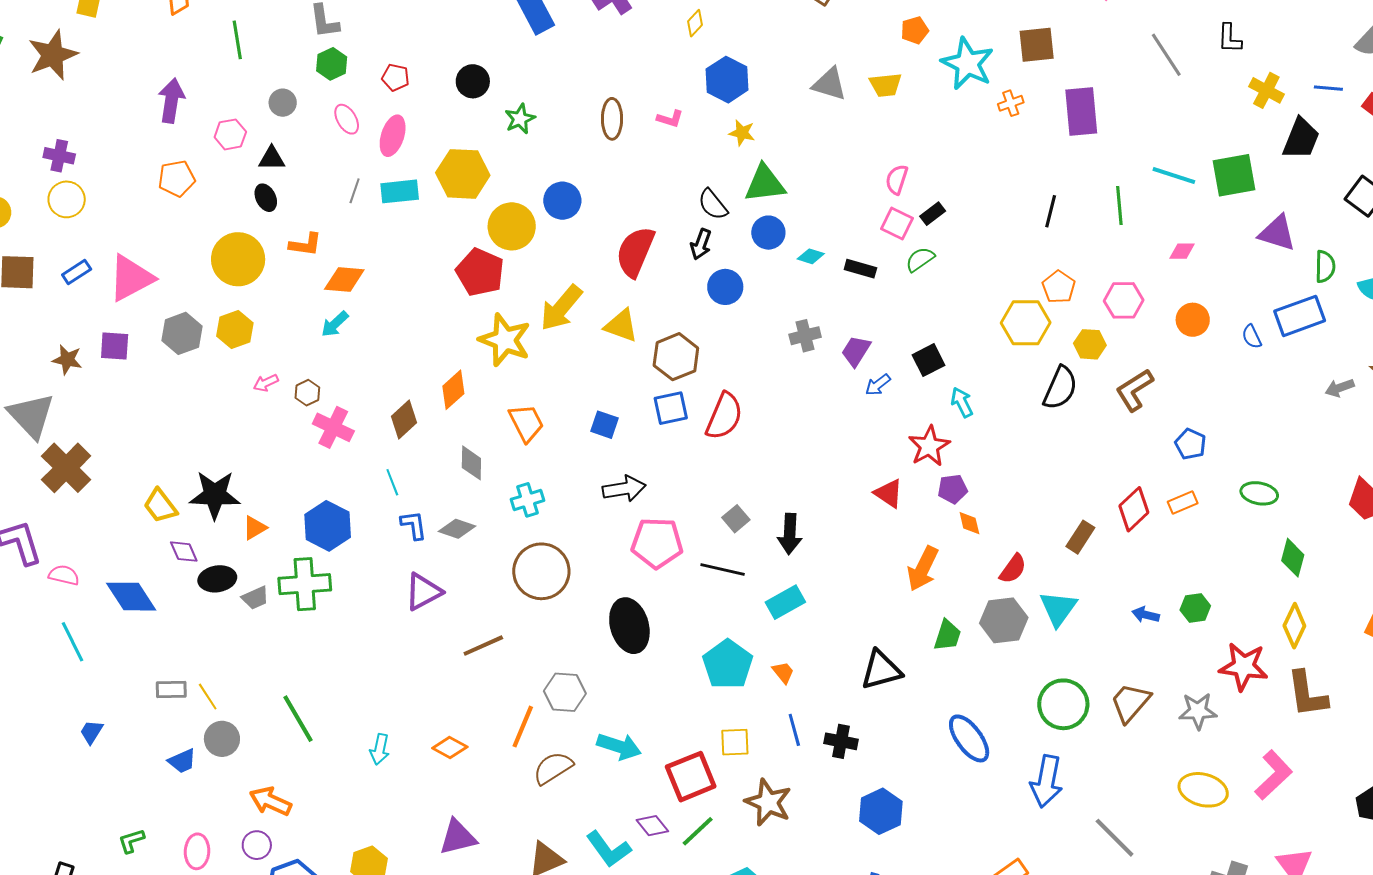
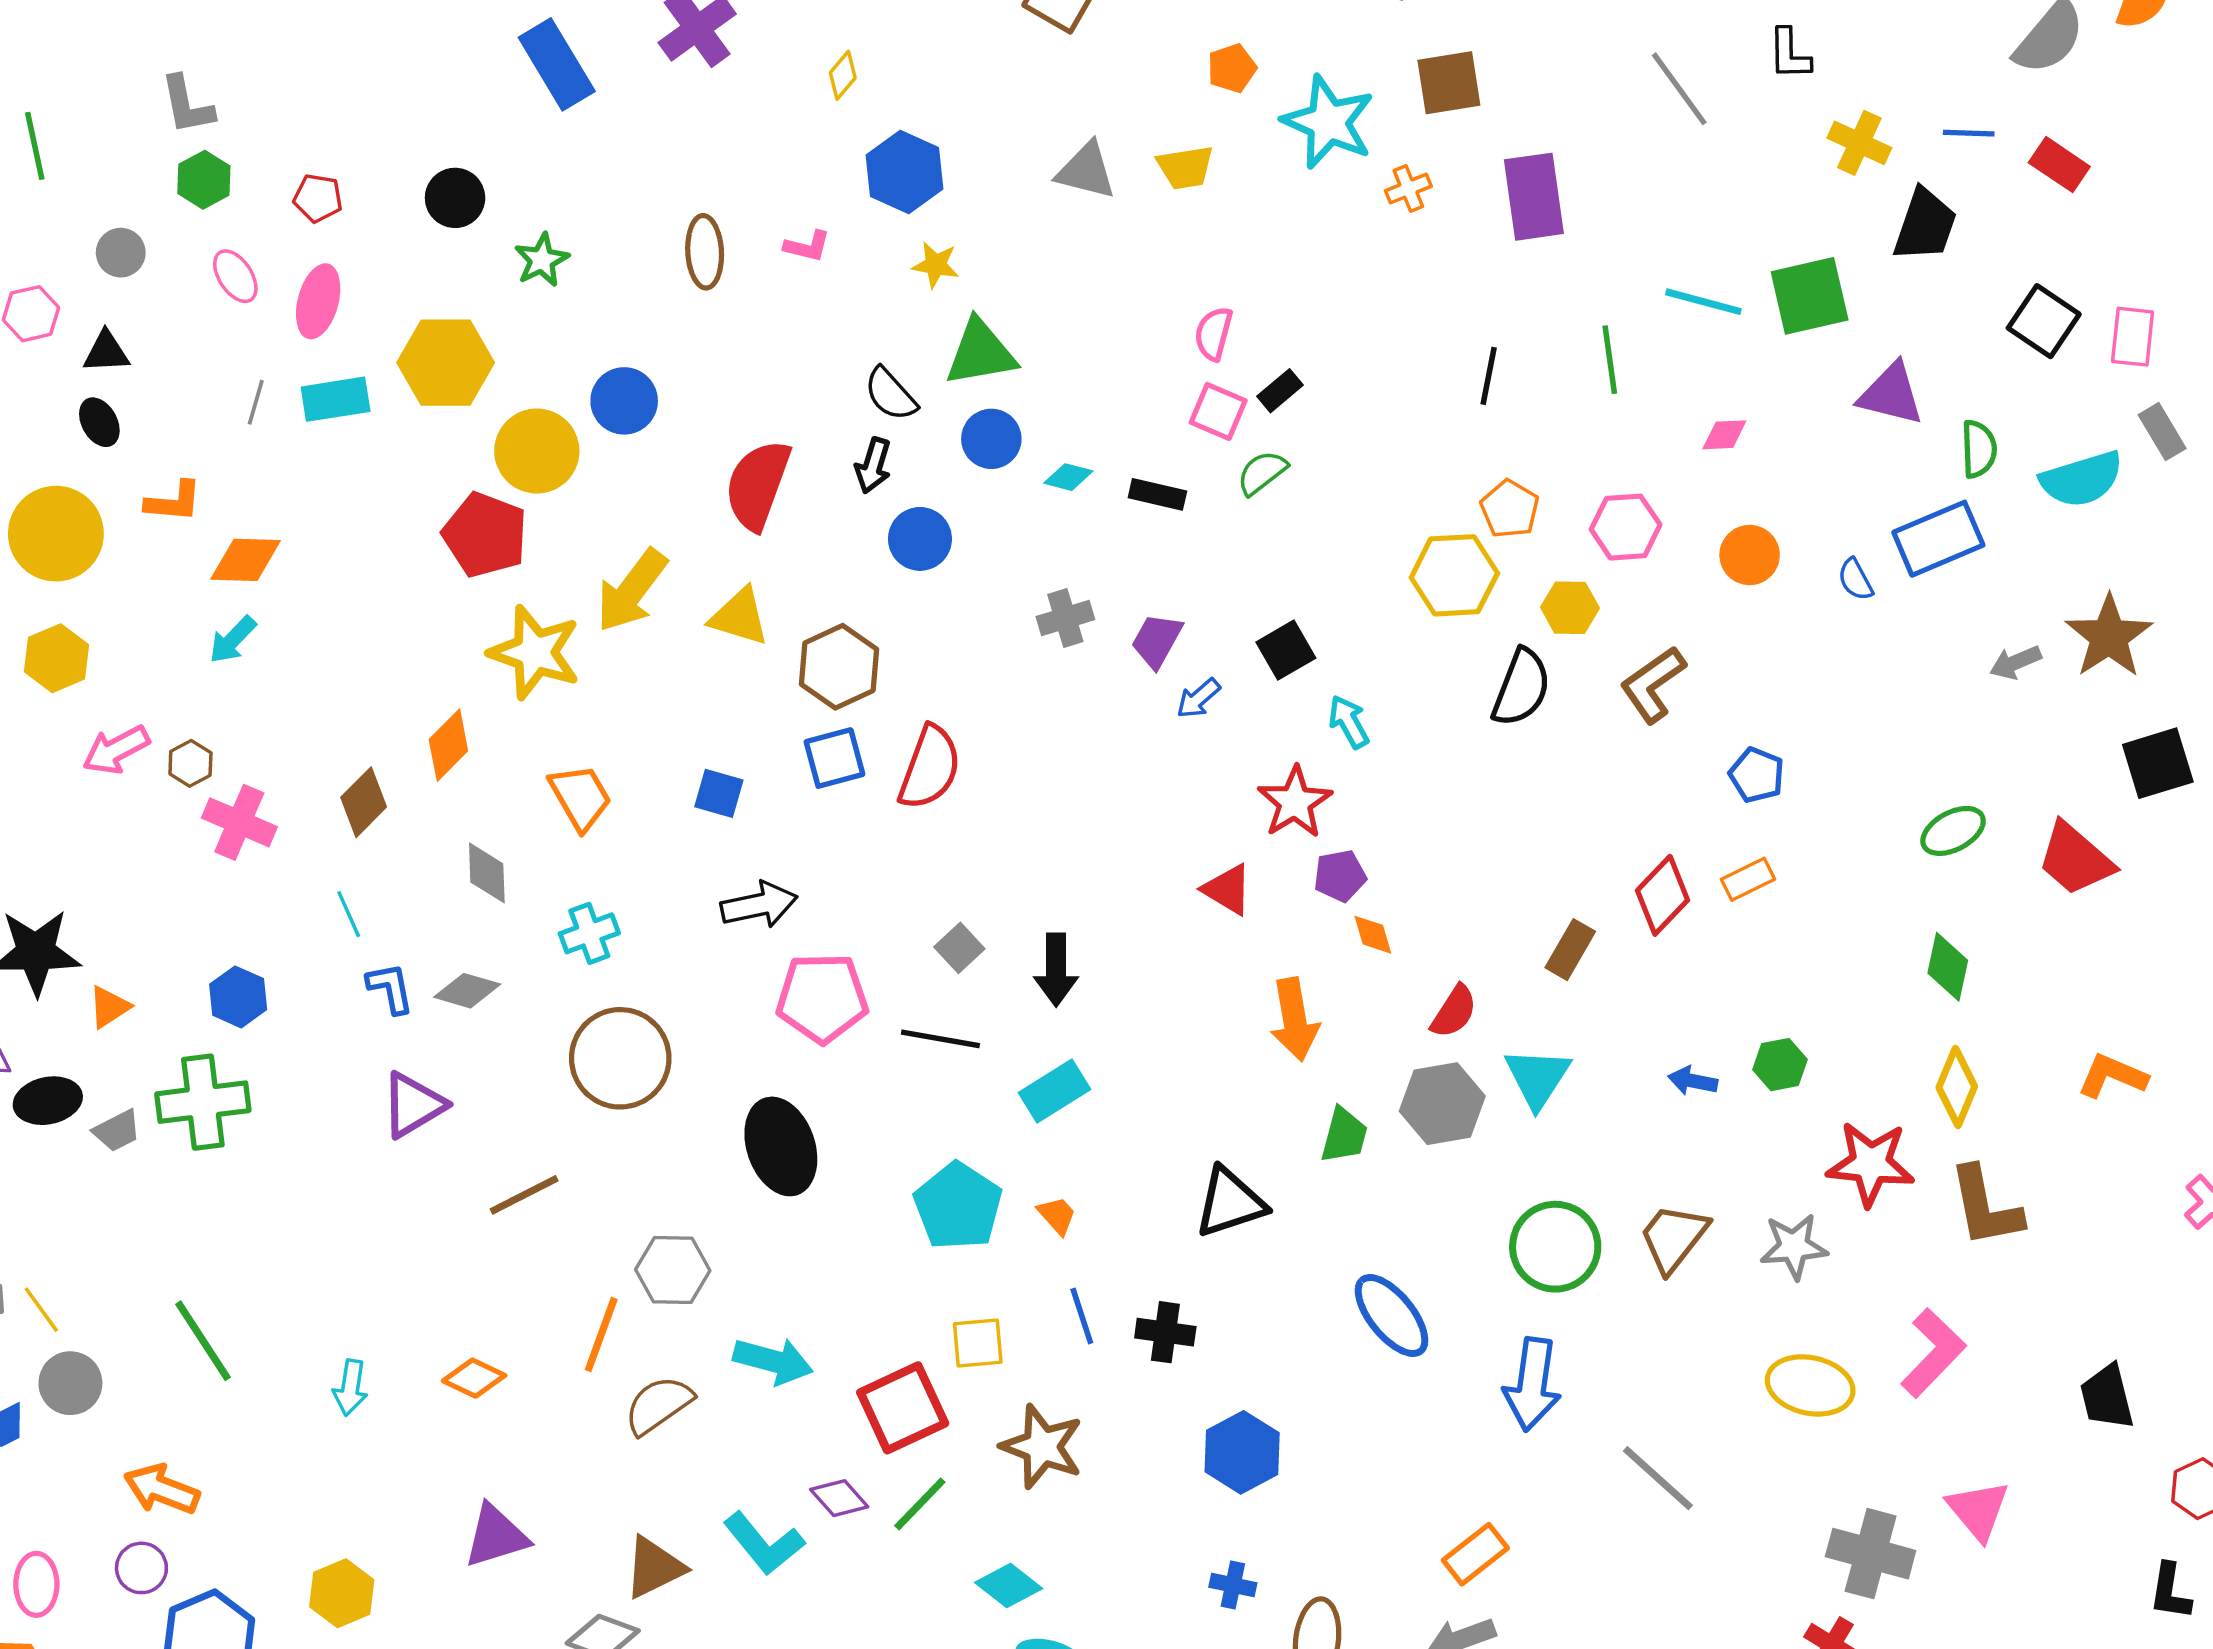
pink arrow: (266, 383) -> (116, 750), size x1.5
green ellipse: (1259, 493) -> (1953, 831), moved, turned -36
blue hexagon: (328, 526) -> (238, 997), size x0.7
orange arrow: (923, 569) -> (1295, 1019), turned -33

